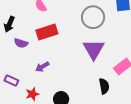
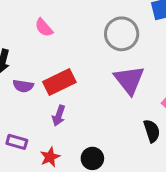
red rectangle: (47, 32) -> (59, 82), moved
purple arrow: (42, 67) -> (59, 116), turned -32

